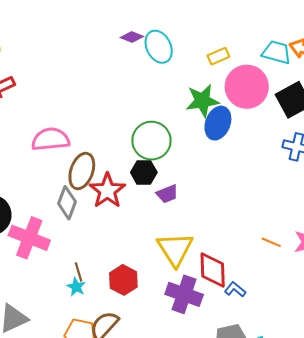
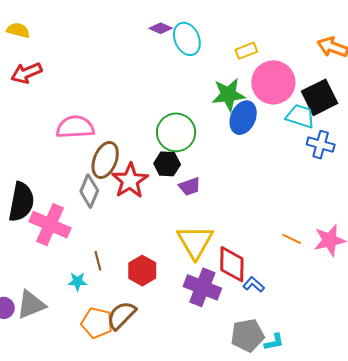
cyan trapezoid: (277, 52) -> (300, 116), moved
cyan star: (76, 287) -> (77, 282), moved, turned -30

